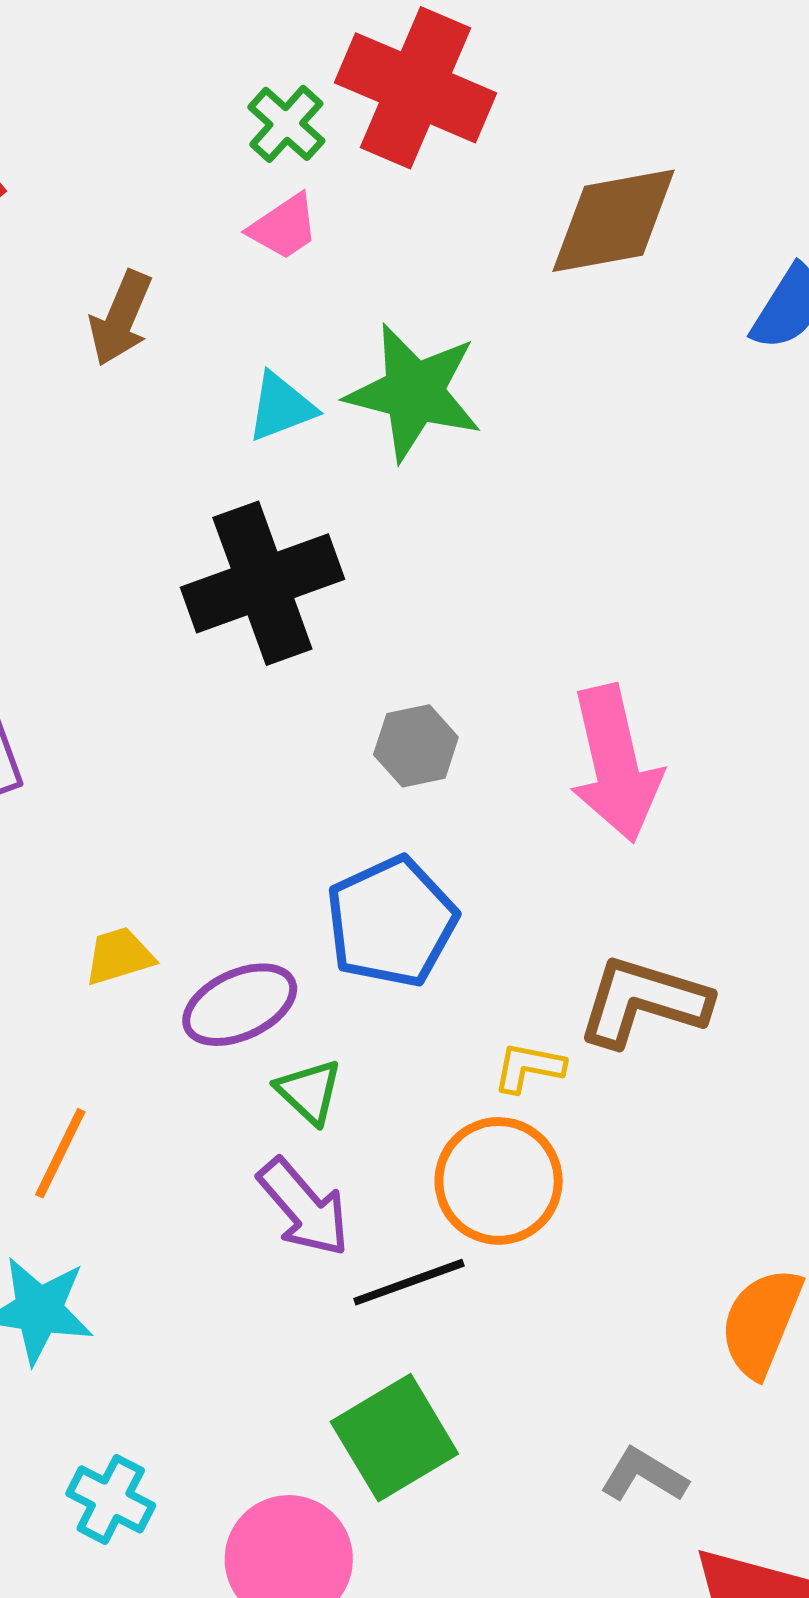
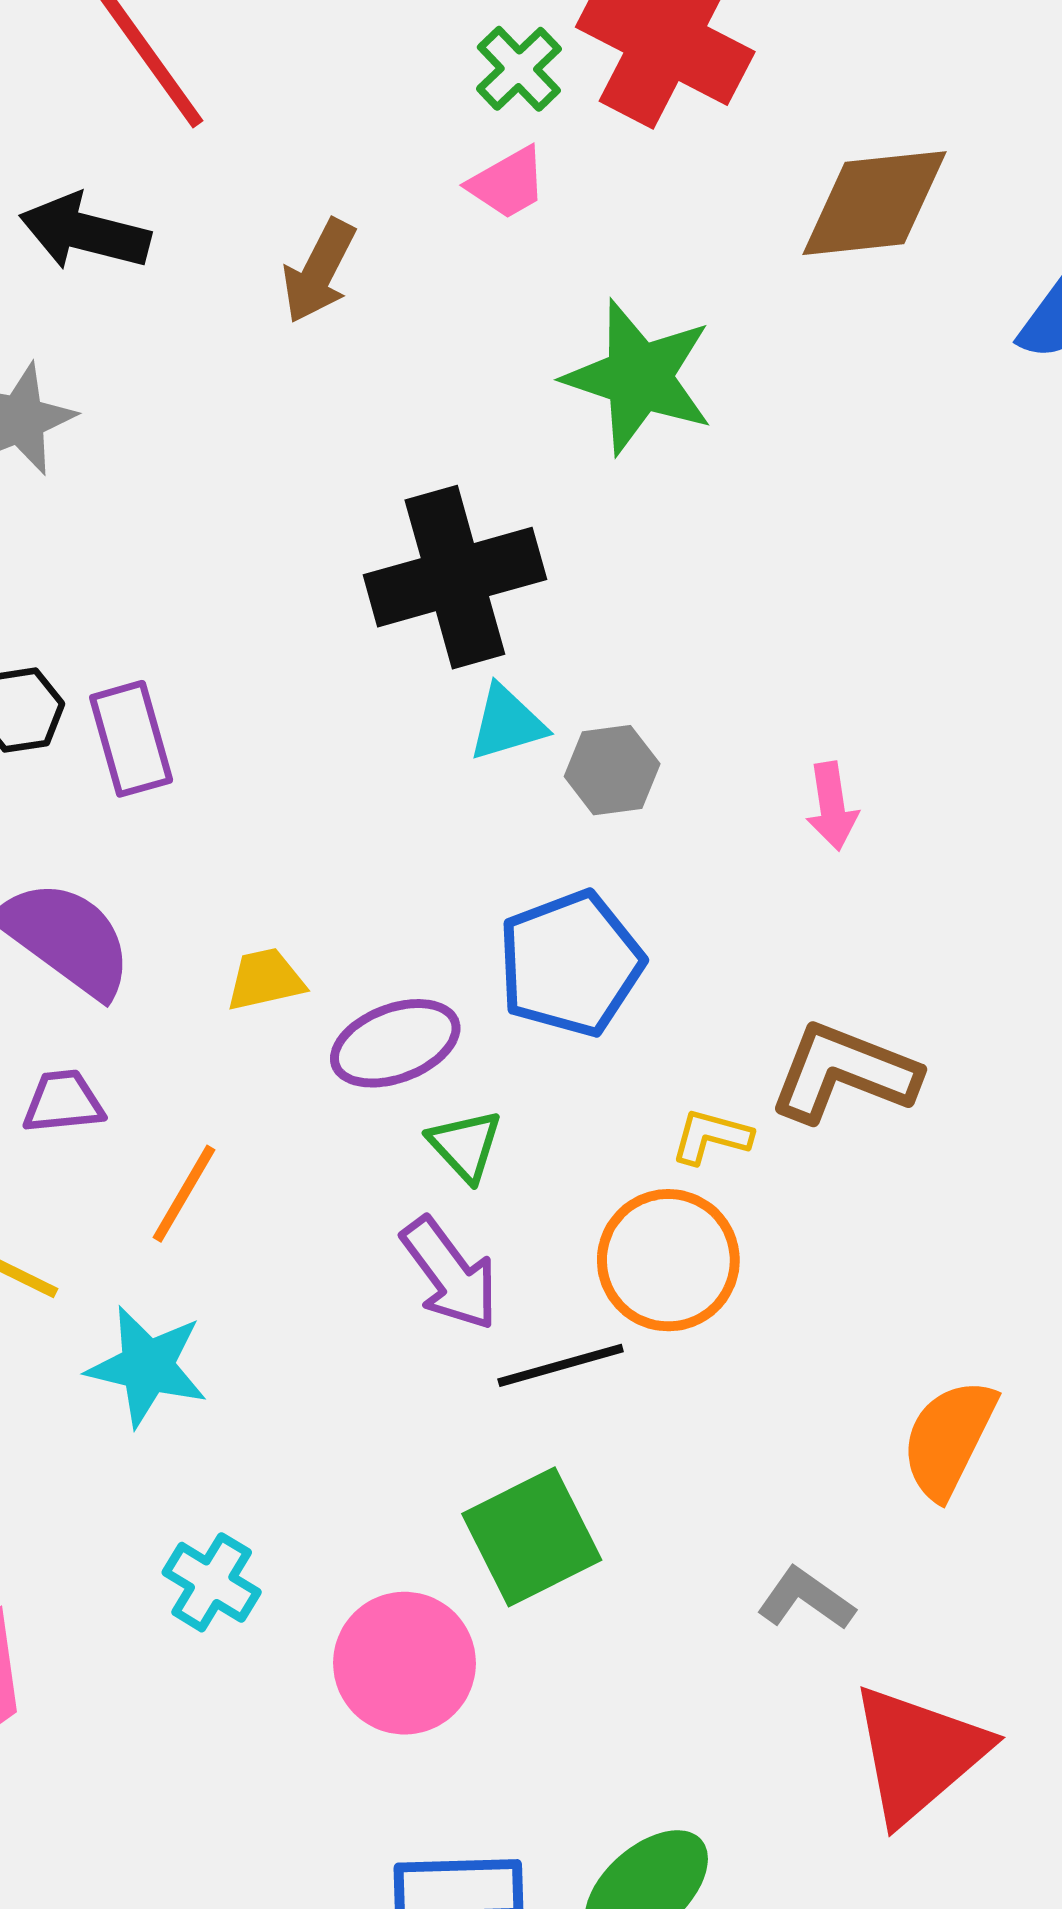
cyan triangle: (281, 407) -> (507, 723), moved
pink arrow: (615, 764) -> (832, 806), size x0.5

